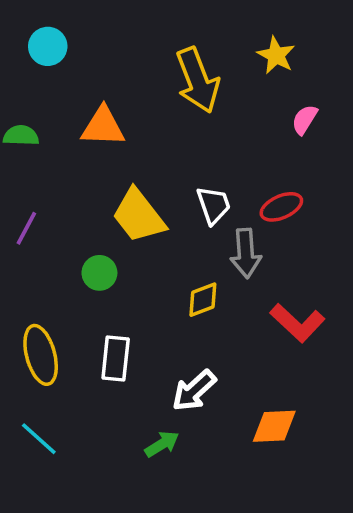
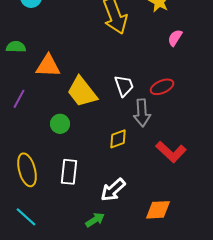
orange triangle: (103, 127) -> (48, 66), moved

